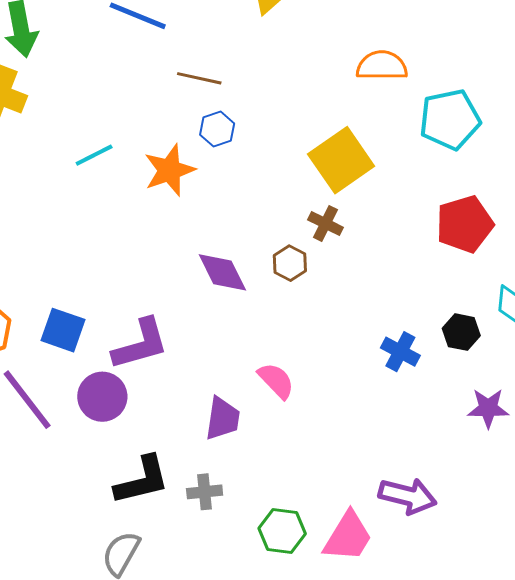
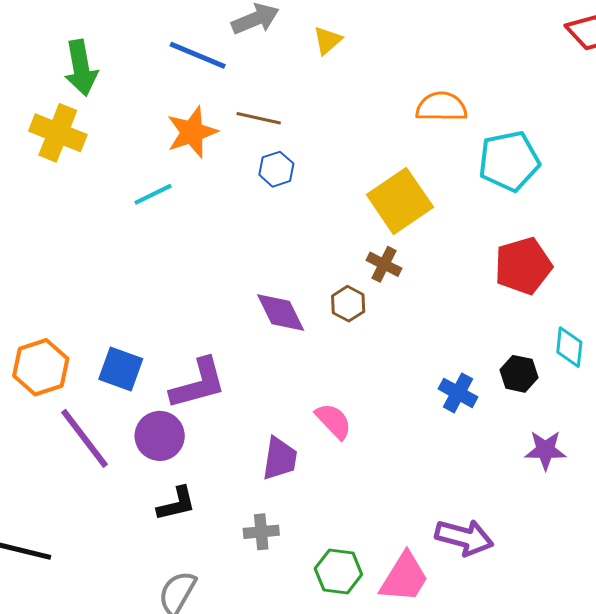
orange star: (169, 170) -> (192, 132), moved
black L-shape: (142, 480) -> (176, 504), moved, size x0.7

